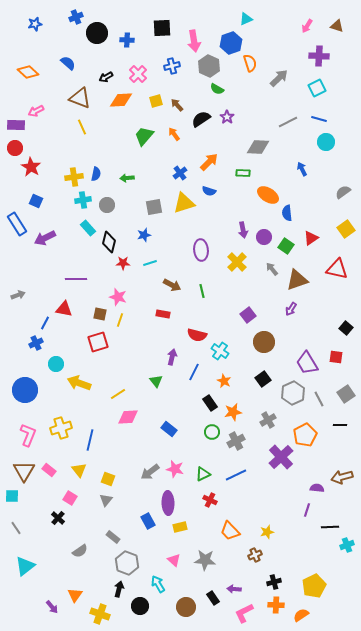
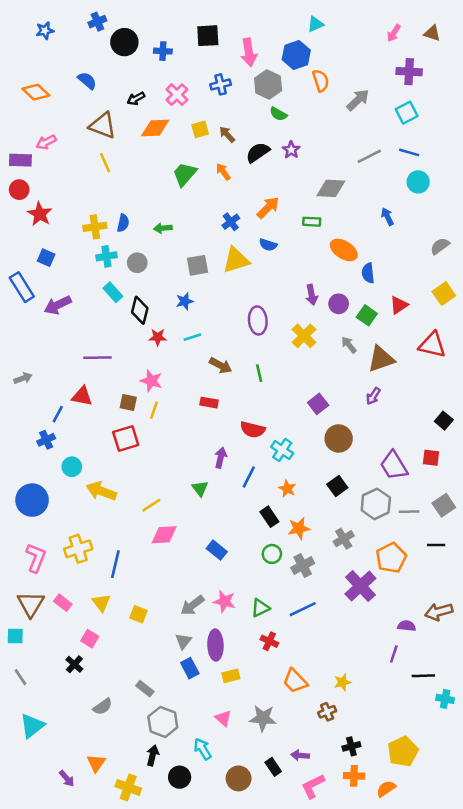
gray line: (319, 399) -> (409, 512), turned -63
gray triangle: (106, 500) -> (183, 641), moved
cyan cross: (347, 545) -> (445, 699), turned 32

